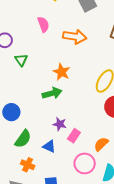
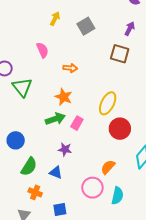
orange arrow: (75, 37) -> (70, 68), moved, size x0.6
green triangle: (21, 60) -> (22, 87), size x1.5
pink rectangle: (74, 136) -> (77, 123), moved

